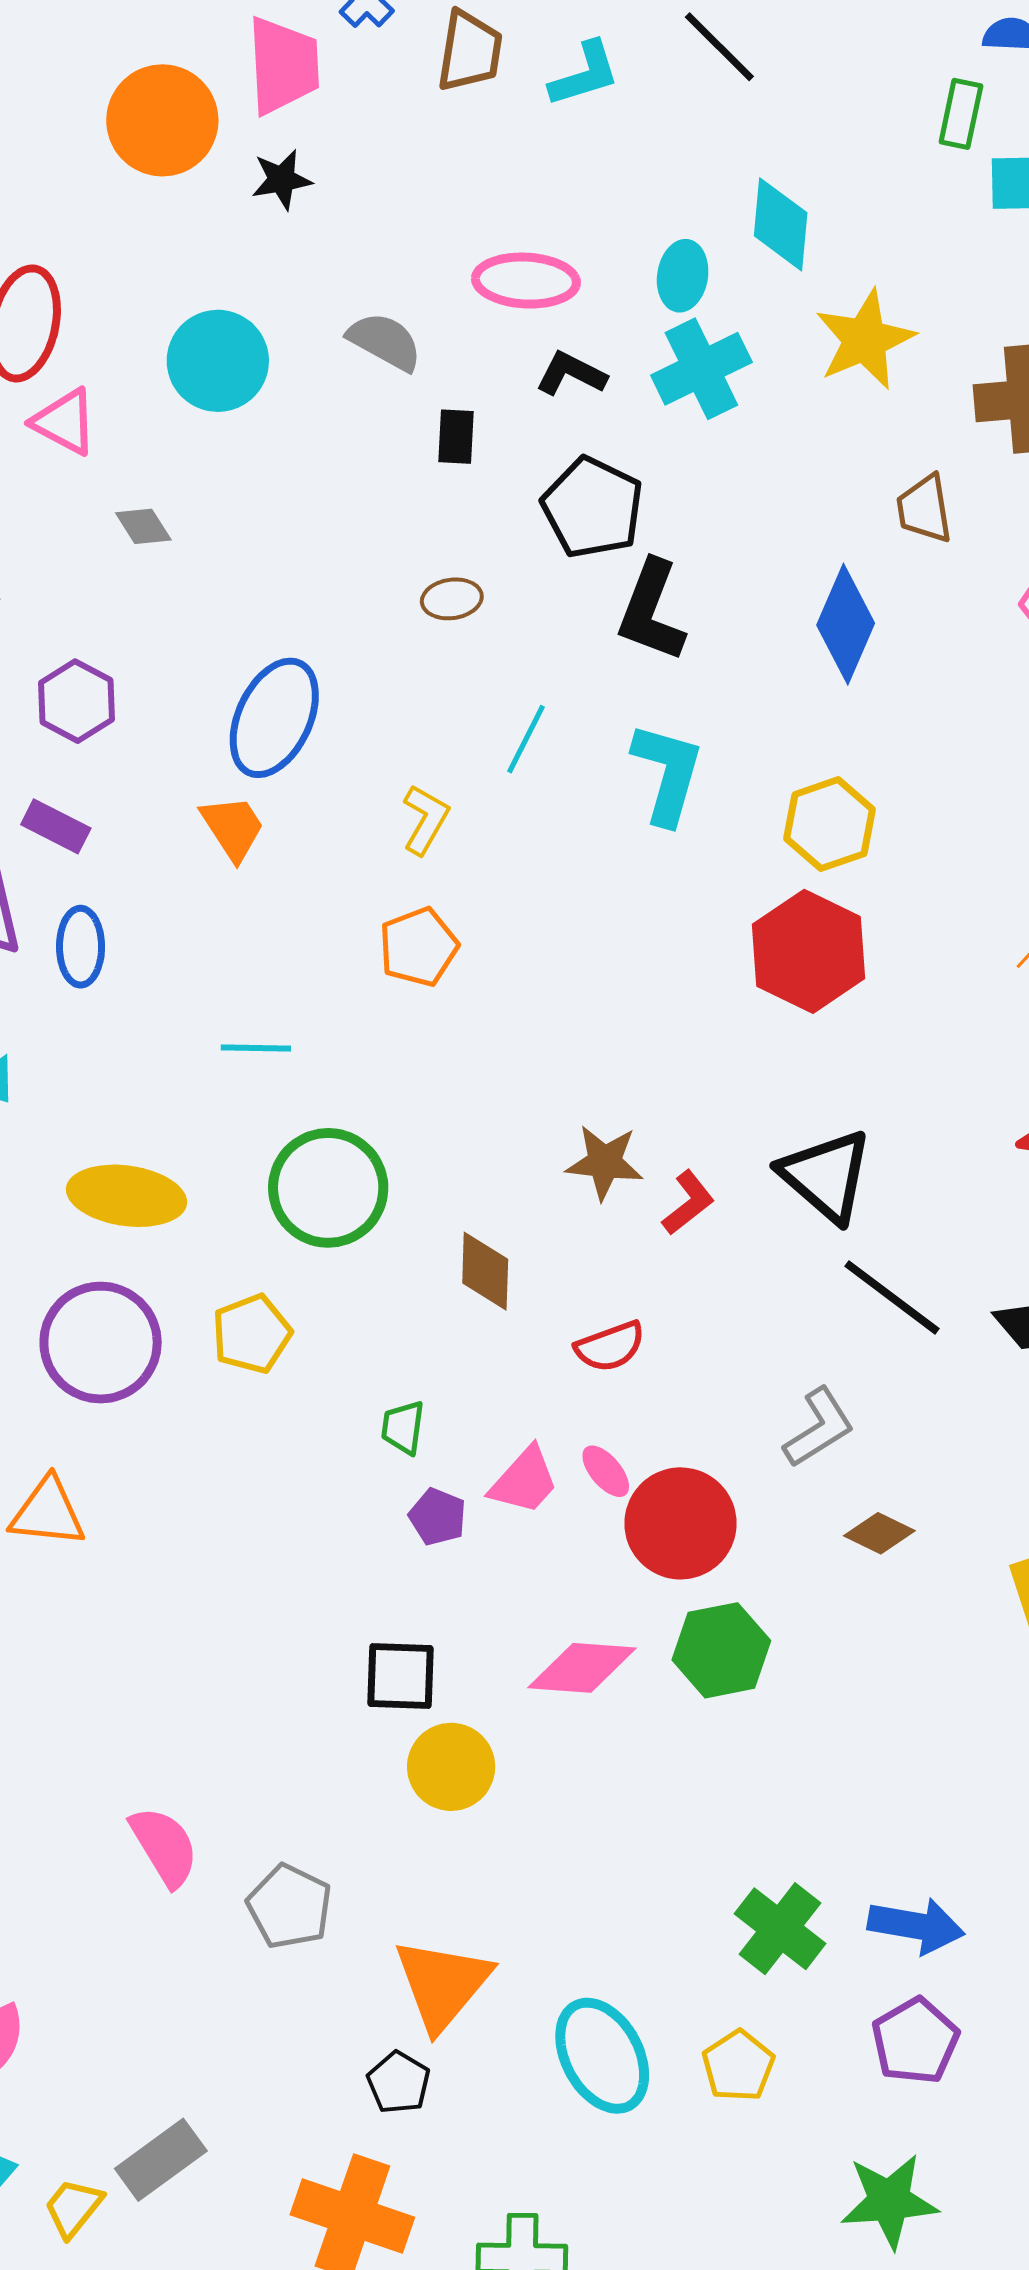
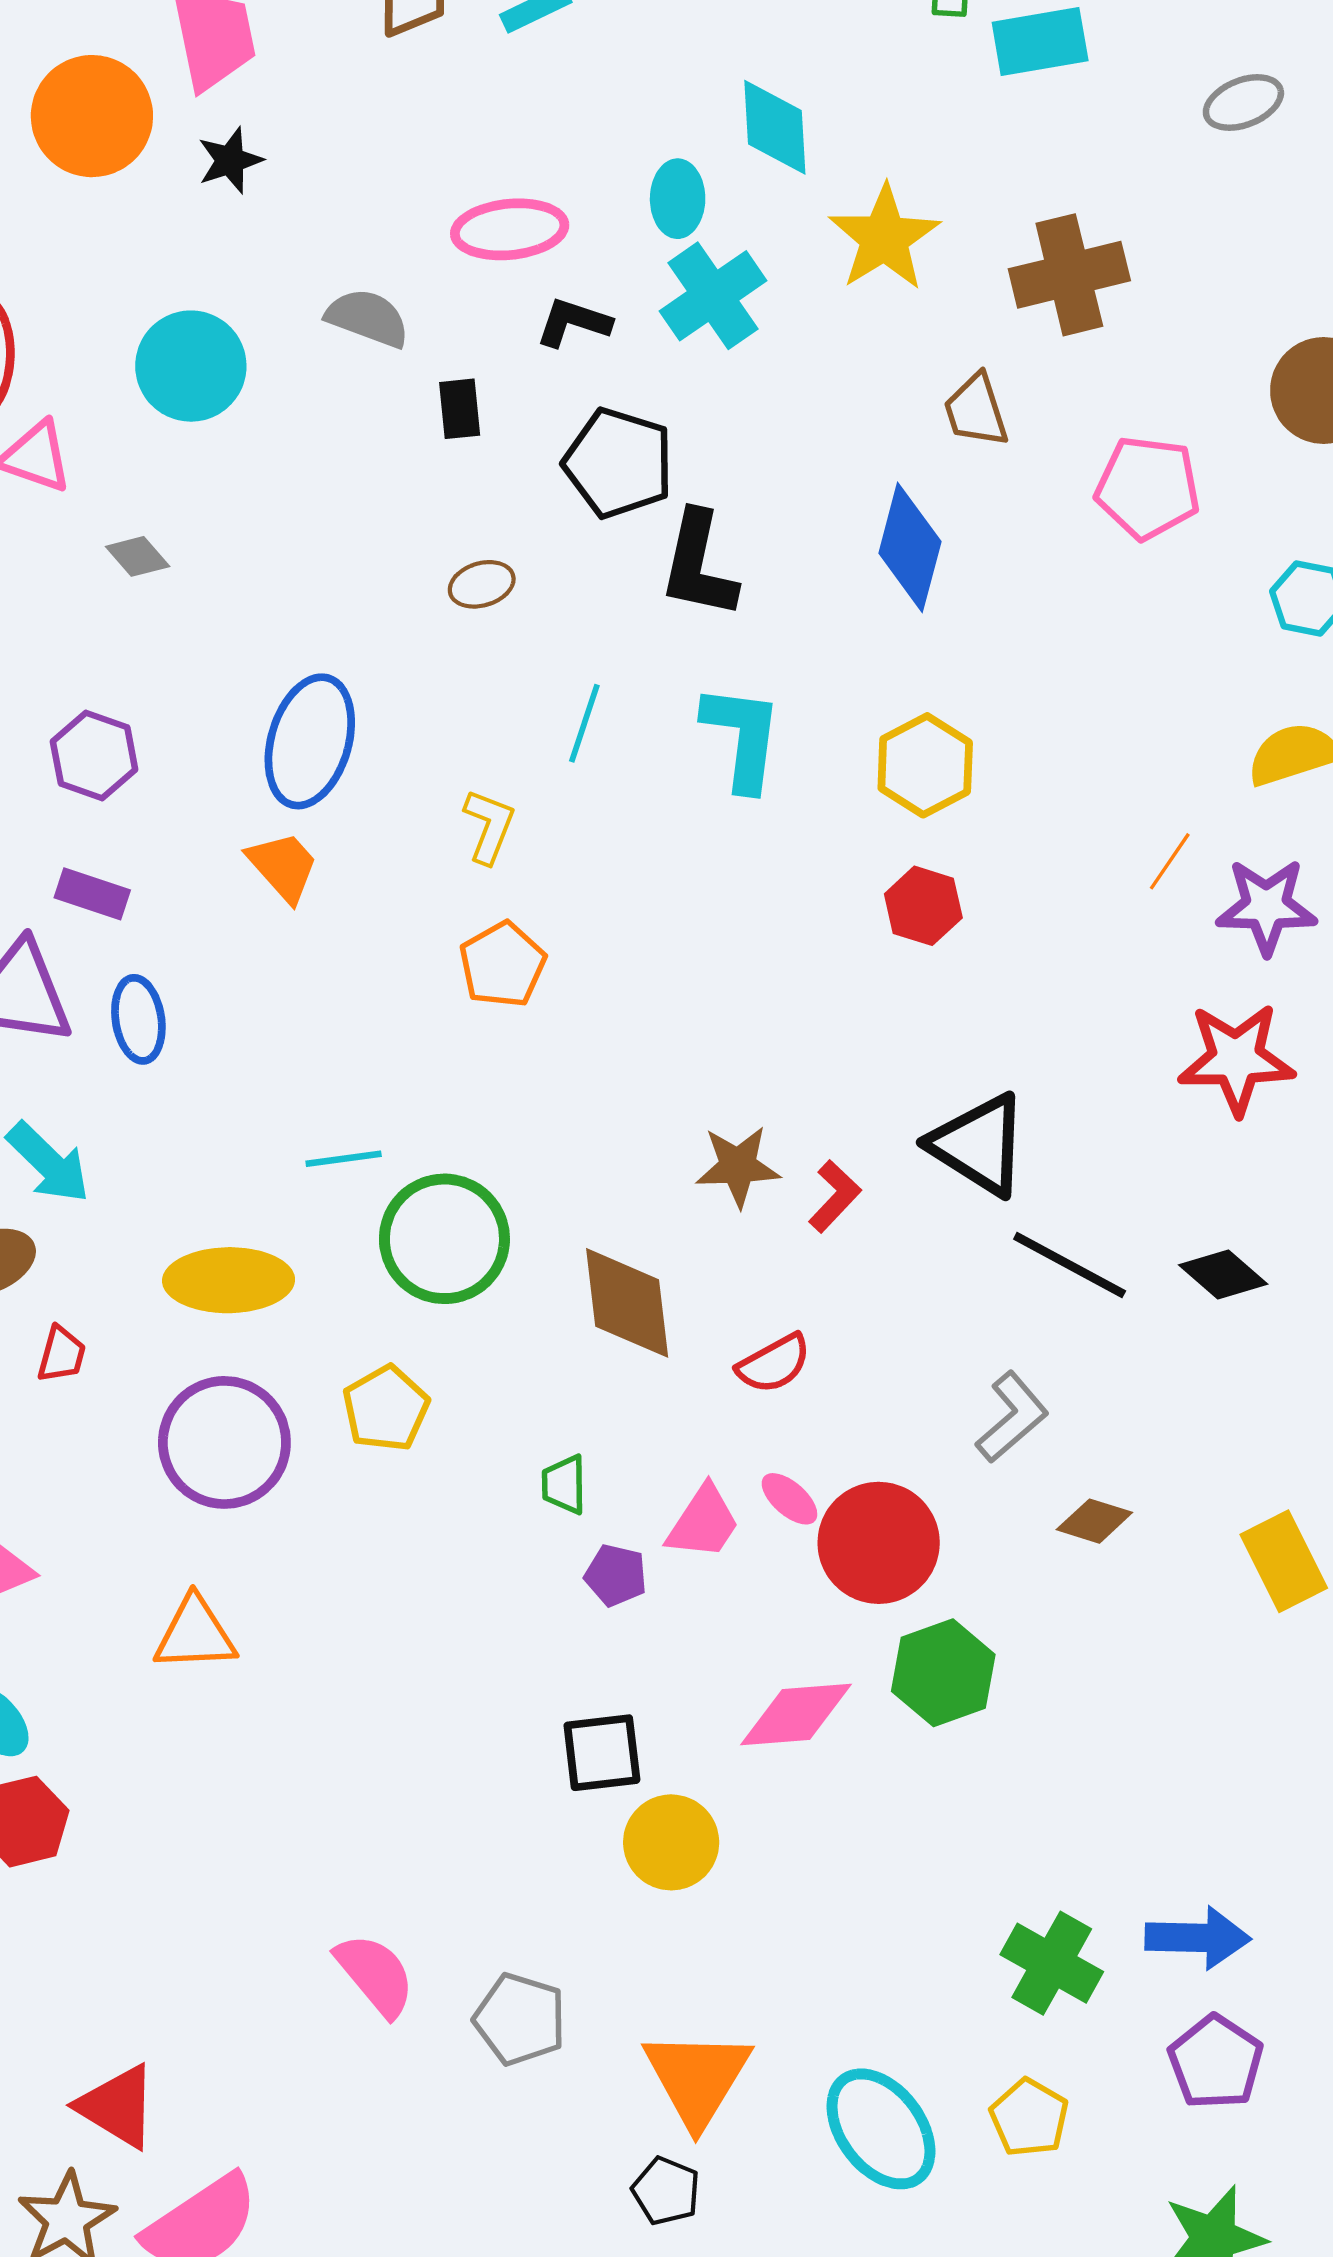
red hexagon: (809, 951) -> (923, 906), size x0.6
cyan line: (256, 1048) -> (344, 1159), moved
brown diamond: (485, 1271) -> (627, 1303), size x1.4

